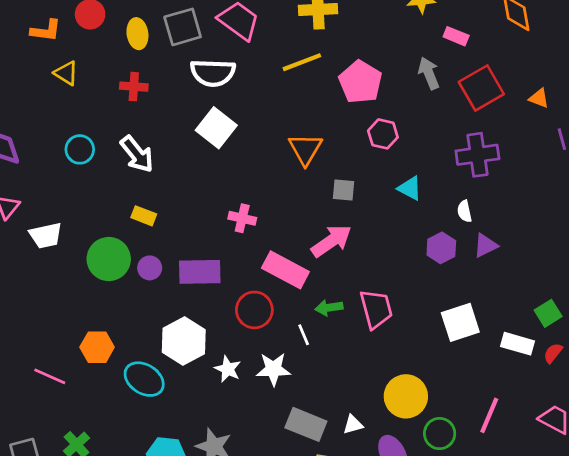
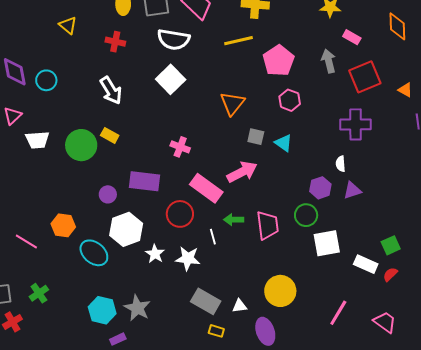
cyan circle: (80, 149) -> (46, 80), moved
cyan triangle: (410, 188) -> (284, 143), moved
green circle: (109, 259) -> (81, 145), moved
purple circle: (150, 268) -> (108, 194), moved
green circle: (440, 434) -> (306, 215), moved

